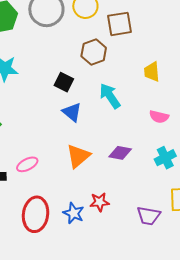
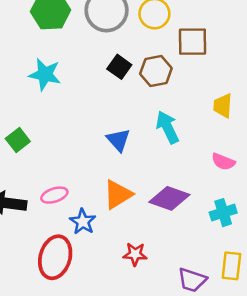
black square: (64, 82) -> (119, 67), moved
purple diamond: (120, 153) -> (169, 198), size x1.4
blue star: (74, 213) -> (83, 222), moved

